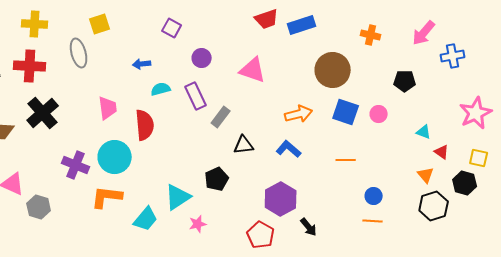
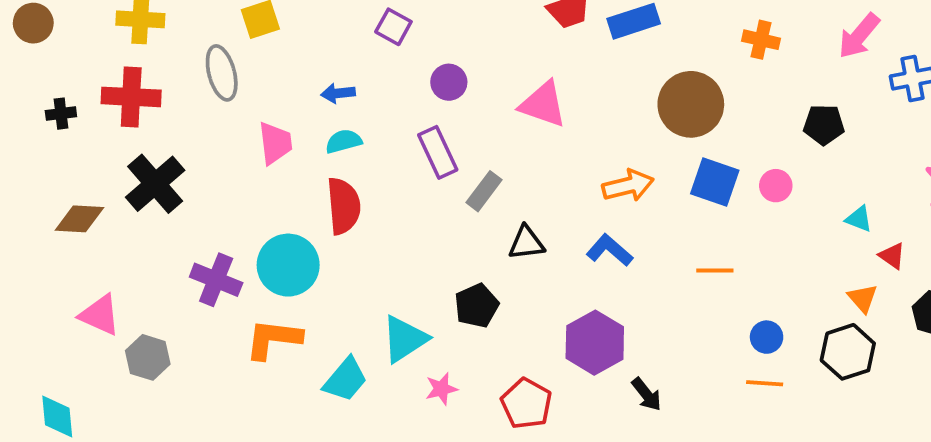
cyan semicircle: (161, 89) -> (344, 141), moved
pink trapezoid: (108, 108) -> (275, 143), moved
black hexagon: (434, 206) -> (848, 352), moved
red pentagon: (261, 235) -> (526, 404), moved

